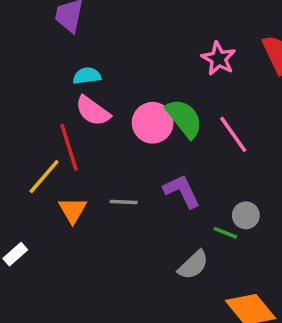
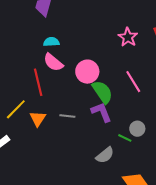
green semicircle: (184, 118) -> (102, 92), moved
yellow line: (44, 177) -> (16, 109), moved

